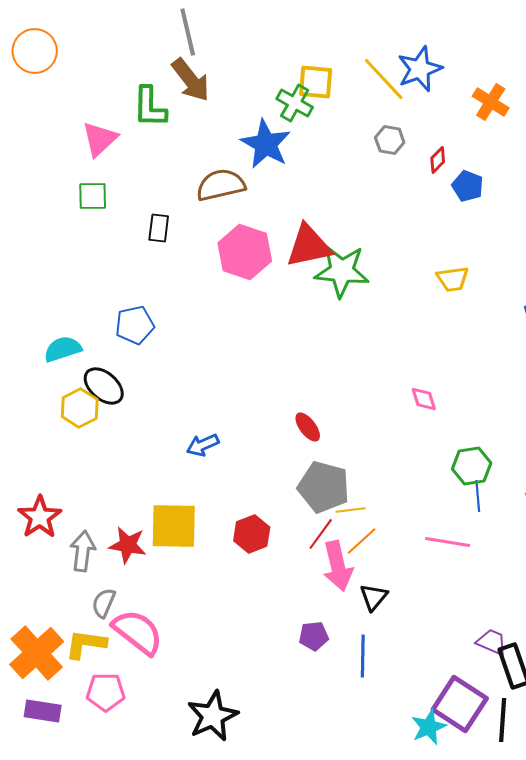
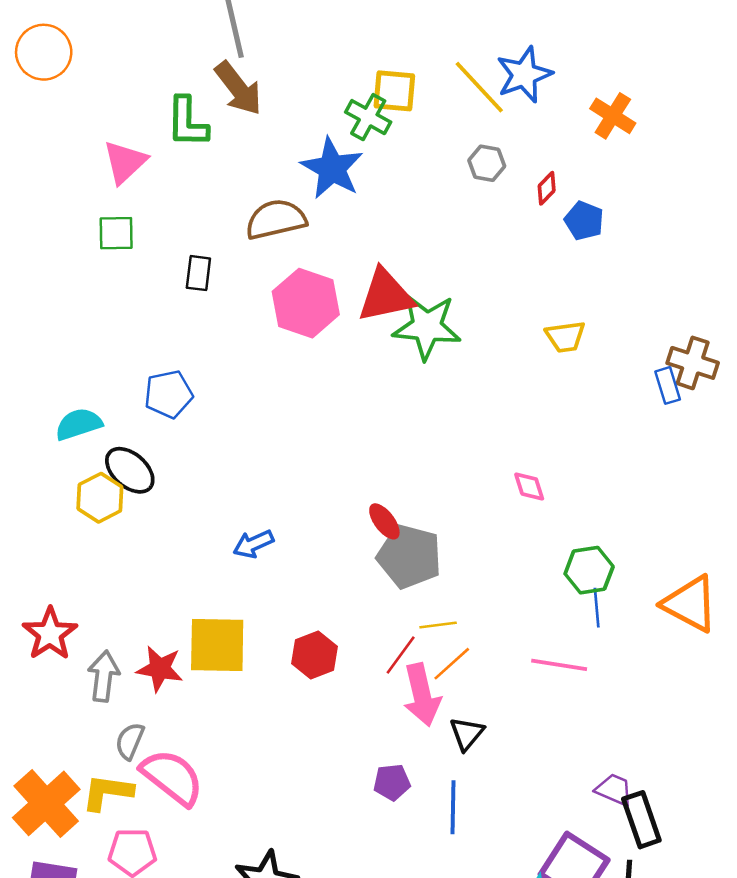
gray pentagon: (324, 487) -> (409, 556), moved

